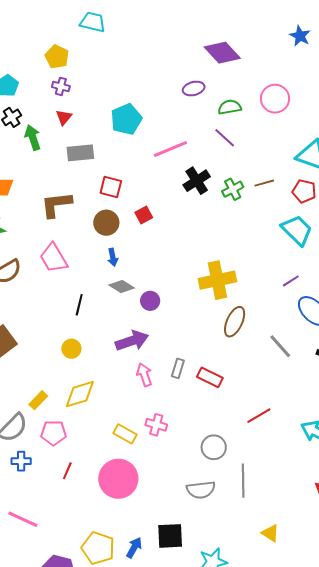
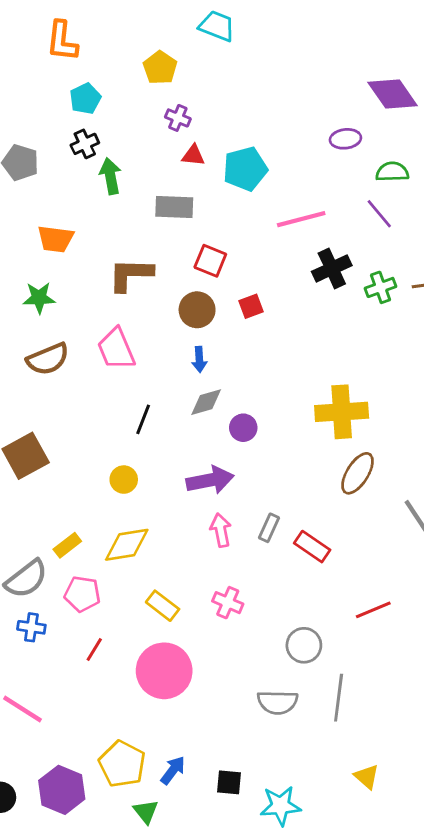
purple cross: (61, 86) -> (178, 118), moved
red triangle: (64, 117) -> (193, 155), moved, turned 48
gray diamond: (122, 287) -> (206, 402), turned -55
yellow rectangle: (125, 434) -> (163, 606), moved
black square: (170, 536) -> (229, 782), moved, size x0.7

